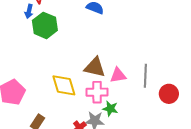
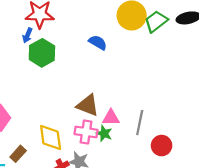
yellow diamond: (64, 85) -> (51, 138), moved
green star: (110, 109) -> (104, 133), moved

